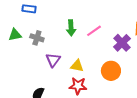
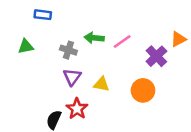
green arrow: (71, 28) -> (94, 38), turned 98
gray cross: (37, 38) -> (68, 50), moved
red star: (78, 86) -> (77, 109), moved, turned 30

